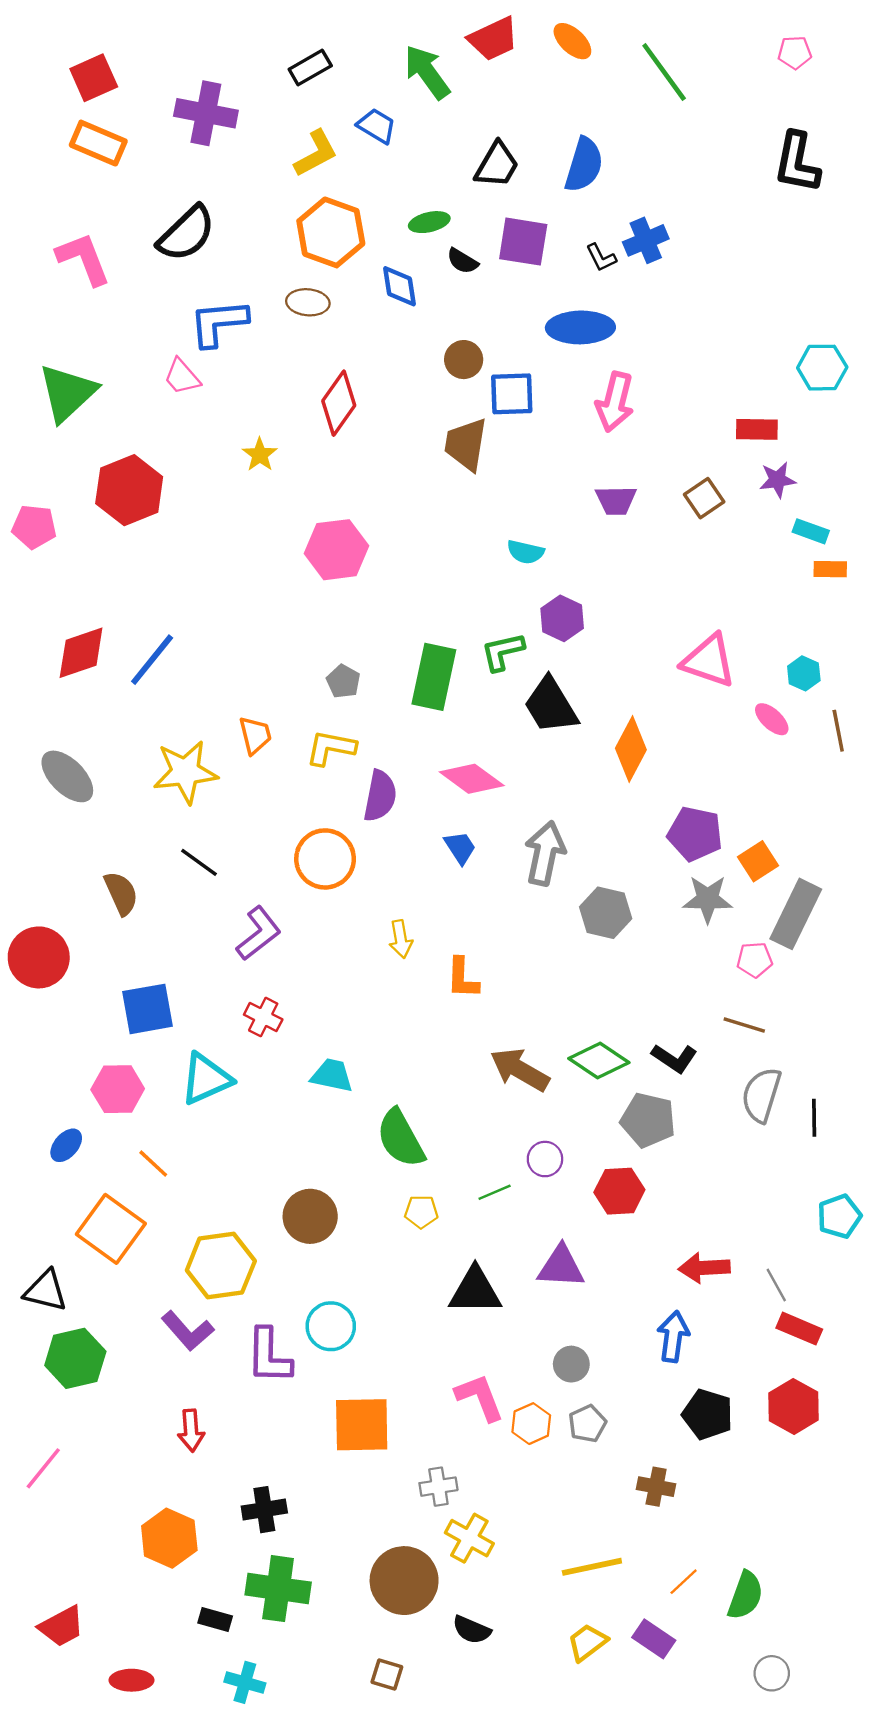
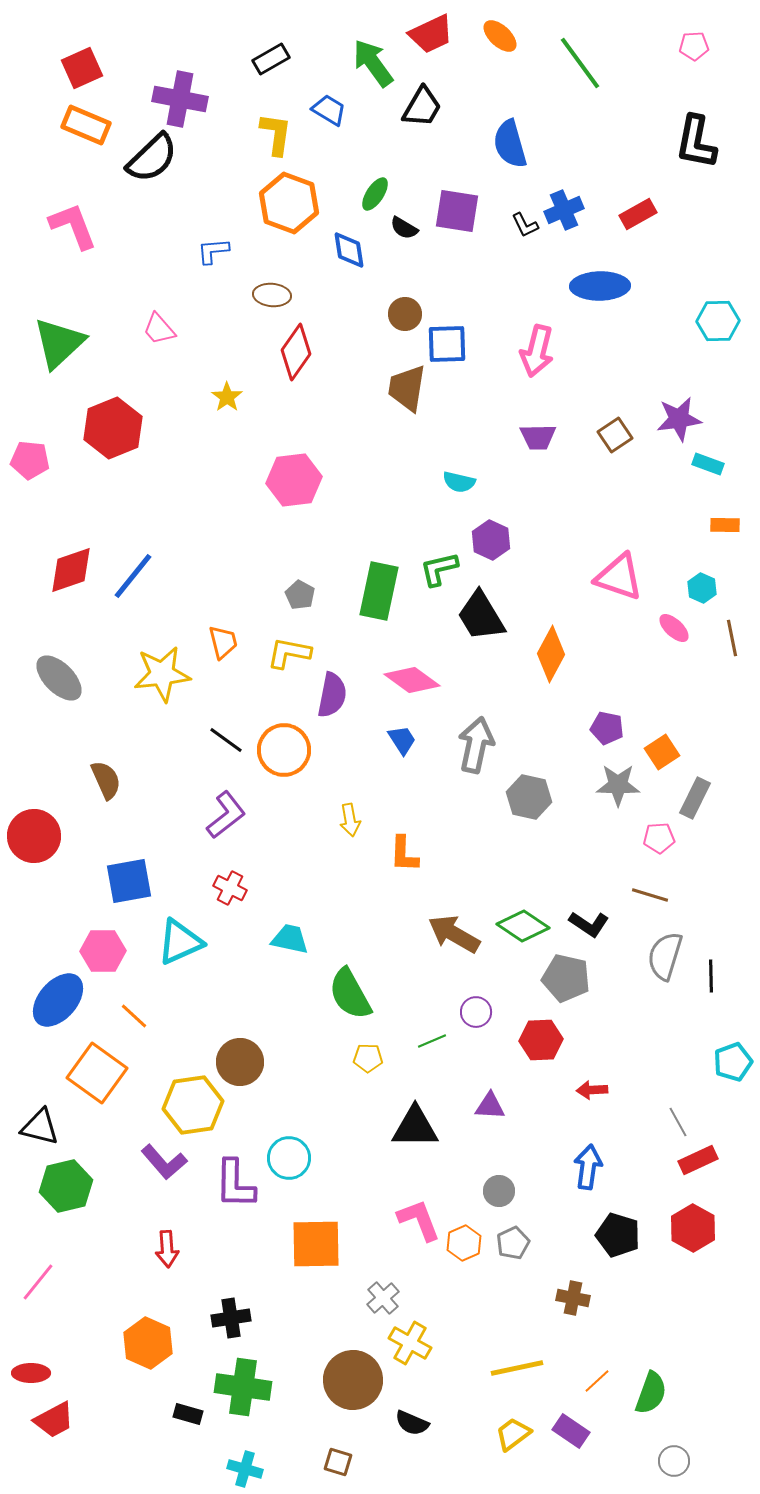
yellow L-shape: (316, 153) -> (276, 134), turned -54
black trapezoid: (497, 165) -> (422, 107), moved
blue semicircle: (584, 165) -> (510, 144), turned 147
green ellipse: (429, 222) -> (375, 194), turned -44
black semicircle: (186, 234) -> (152, 158), moved
brown ellipse: (308, 302) -> (272, 295), moved
blue L-shape: (219, 323) -> (213, 251), moved, size x0.6
blue ellipse: (580, 327) -> (600, 286), moved
red rectangle: (757, 429) -> (638, 214), moved, turned -30
purple star: (777, 480) -> (679, 419), size x1.4
orange rectangle: (830, 569) -> (725, 525), moved
purple pentagon: (695, 834) -> (607, 728), size x0.7
black line: (199, 862) -> (226, 740), moved
gray rectangle: (796, 914) -> (695, 798), size x0.7
blue ellipse: (66, 1145) -> (58, 1000), size x1.8
brown circle: (310, 1216) -> (240, 1062), moved
purple triangle: (561, 1267) -> (490, 1106), size x0.7
red arrow: (704, 1268) -> (592, 1090), moved, size x0.7
red rectangle: (799, 1329) -> (698, 1160), turned -48
gray cross: (438, 1487) -> (383, 1298), turned -32
red ellipse: (131, 1680) -> (31, 1373), moved
cyan cross: (245, 1682) -> (245, 1469), moved

